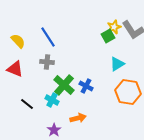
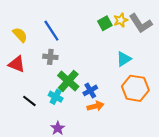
green square: (108, 36) -> (105, 23), moved
blue cross: (86, 86) -> (90, 90), moved, turned 32
orange arrow: (78, 118) -> (95, 106), moved

